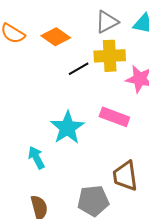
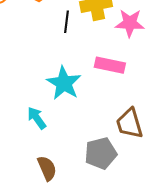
black line: (79, 69) -> (66, 22), turned -45

